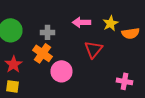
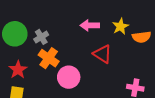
gray cross: (47, 32) -> (41, 37), moved, turned -32
red triangle: (93, 49) -> (102, 54), turned -36

